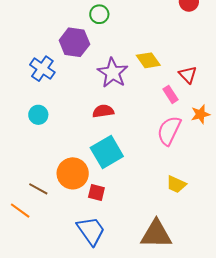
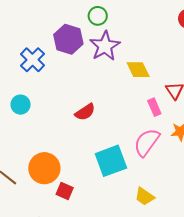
purple star: (113, 73) -> (105, 46), moved
red semicircle: (103, 111) -> (85, 112), turned 145
cyan square: (107, 152) -> (111, 161), moved

